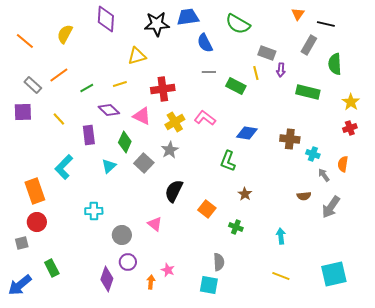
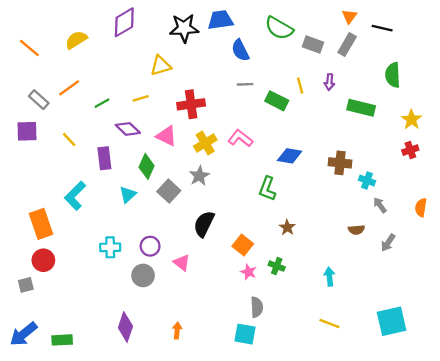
purple diamond: (106, 19) -> (124, 22), turned 56
yellow semicircle: (65, 34) -> (76, 40), turned 30
gray rectangle: (309, 45) -> (347, 45), moved
gray rectangle: (267, 53) -> (313, 45), moved
orange semicircle: (343, 164) -> (421, 207), moved
gray arrow: (331, 207) -> (388, 243), size x0.7
purple circle: (128, 262) -> (150, 246), moved
green rectangle: (52, 268) -> (62, 340), moved, turned -66
pink star: (168, 270) -> (249, 272), moved

